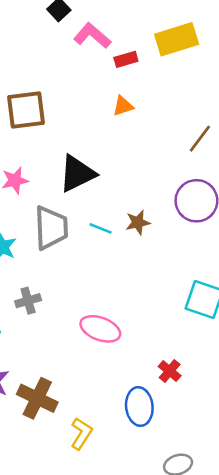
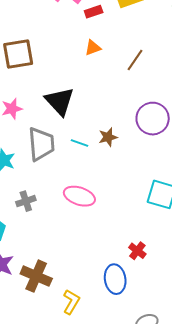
brown line: (200, 139) -> (135, 60), moved
black triangle: (77, 173) -> (60, 101), turned -44
pink ellipse: (100, 329) -> (79, 196), moved

